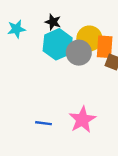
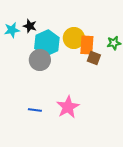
black star: (53, 22) -> (30, 26), moved
gray circle: (79, 53) -> (40, 60), moved

